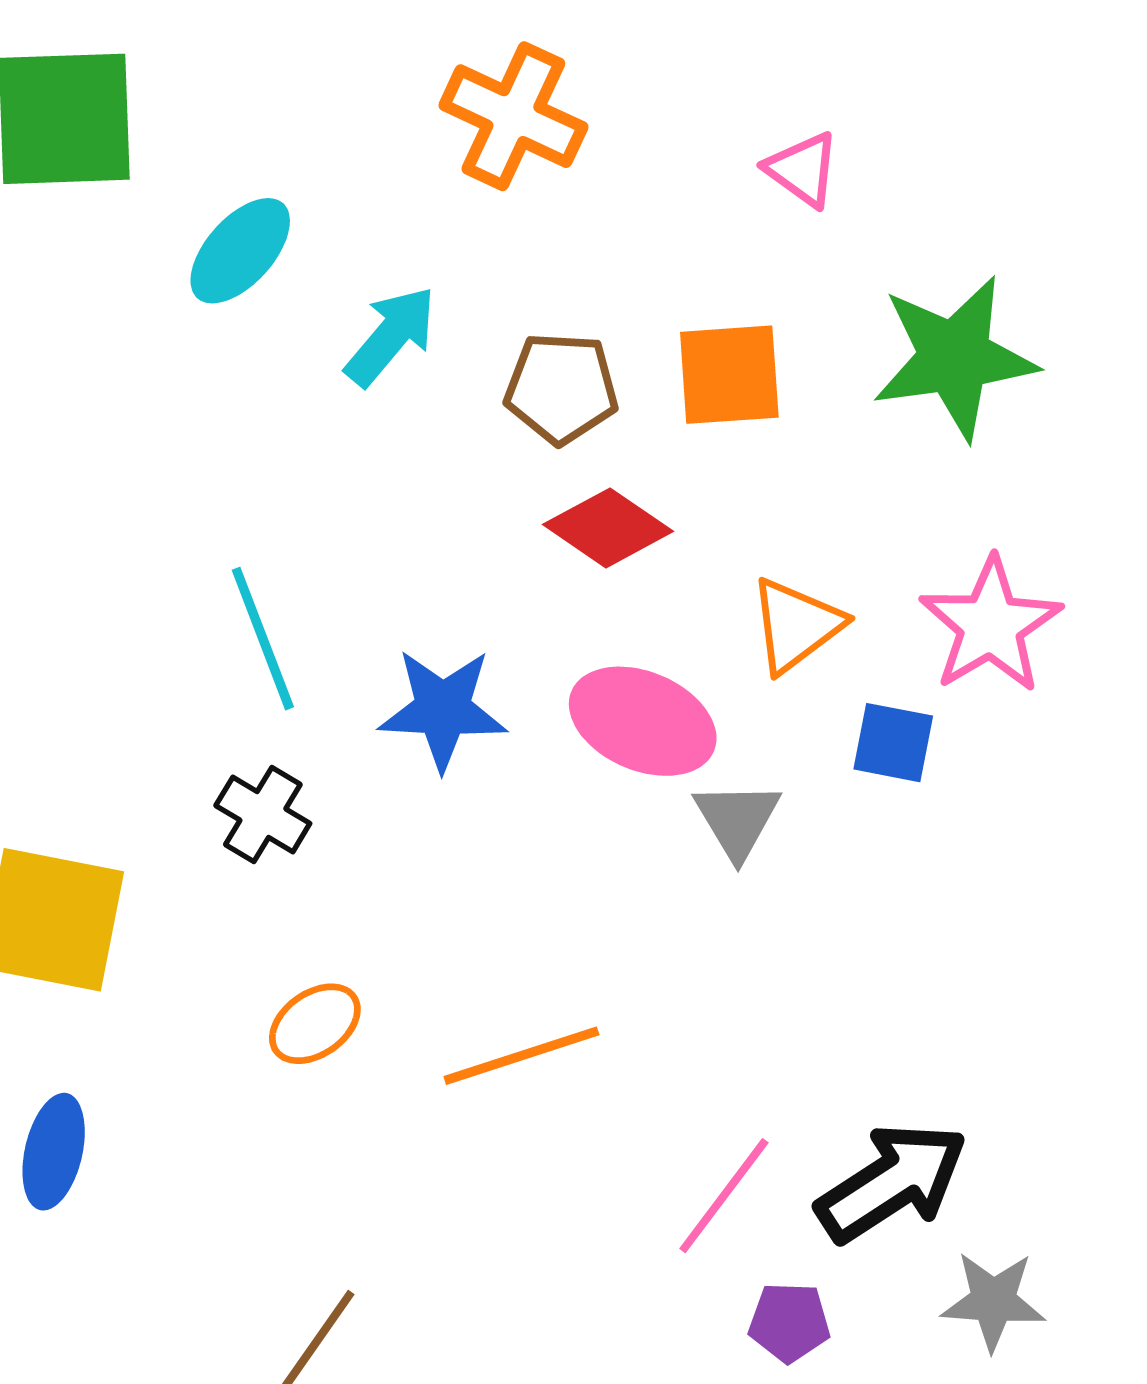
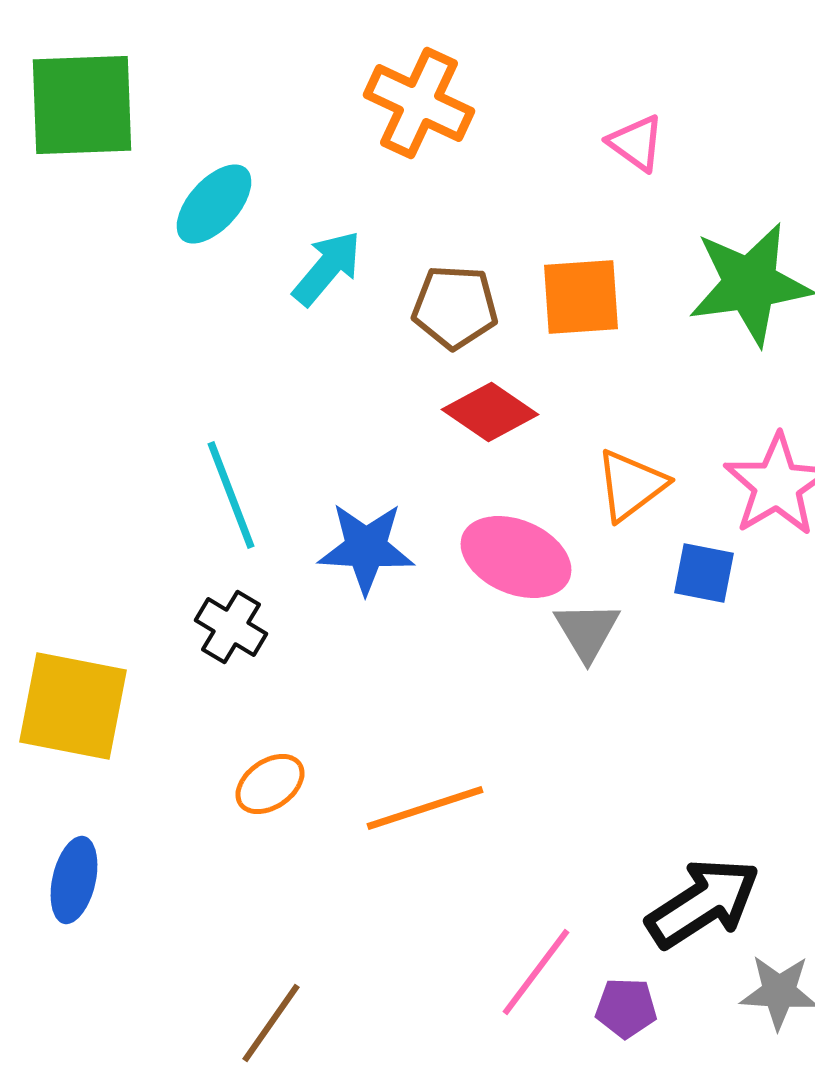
pink line: (724, 1196) -> (536, 972), moved

